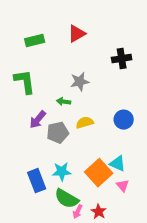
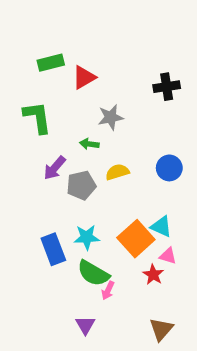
red triangle: (77, 34) -> (84, 77), moved
pink triangle: (123, 186) -> (168, 256), turned -32
red star: (99, 212) -> (153, 275), moved

